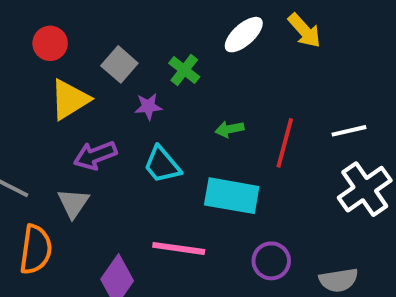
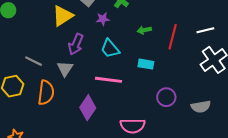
purple arrow: (95, 155) -> (76, 44), turned -45
cyan rectangle: (232, 196) -> (146, 64), size x0.6
pink line: (179, 248) -> (108, 80), moved

